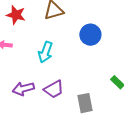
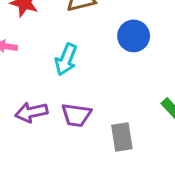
purple trapezoid: (54, 89) -> (76, 115), turned 35

